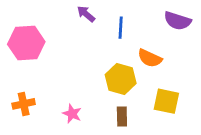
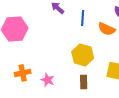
orange semicircle: (150, 58) -> (107, 29), moved
orange cross: (24, 104) -> (23, 73), moved

